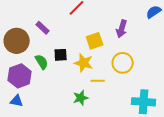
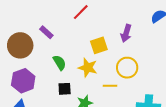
black square: (61, 55) -> (65, 89), moved
green semicircle: (42, 62) -> (60, 63), moved
yellow line: (98, 81) -> (110, 86), moved

